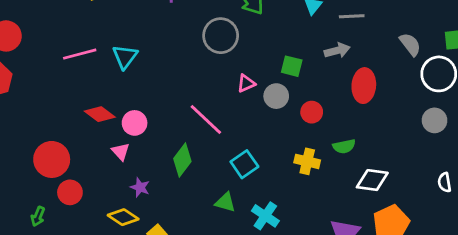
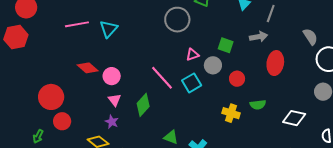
gray line: (352, 16) -> (271, 13), turned -72
pink triangle: (121, 152) -> (115, 100), moved
cyan square: (244, 164) -> (192, 83), moved
white diamond: (372, 180) -> (294, 118), moved

